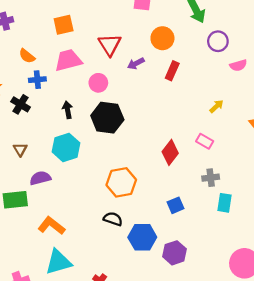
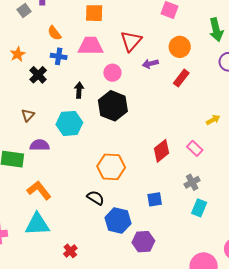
gray cross: (211, 178) -> (192, 182), turned -35

